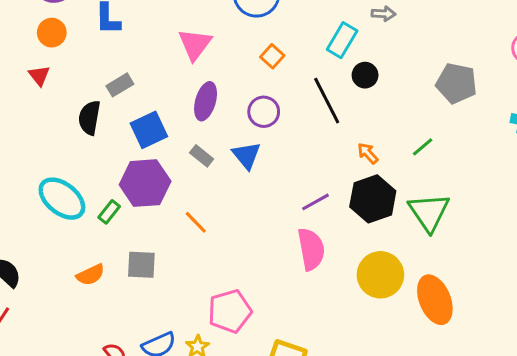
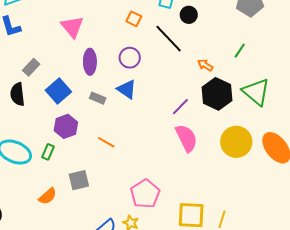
orange square: (272, 56) -> (134, 19), moved
purple hexagon: (145, 183) -> (66, 126), size x0.7

